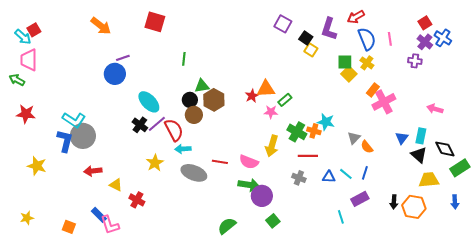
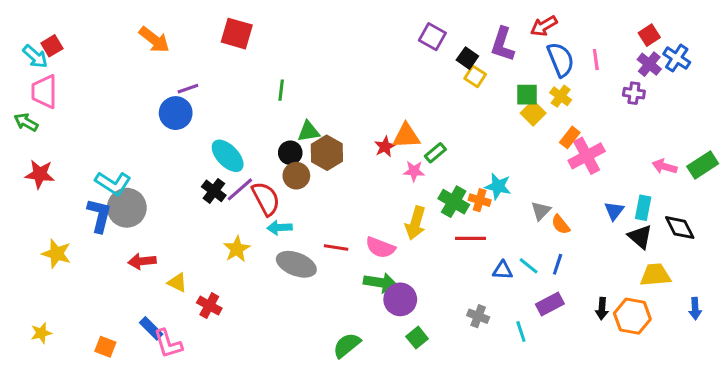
green rectangle: (460, 168) -> (703, 165), moved
gray cross: (299, 178) -> (478, 316), moved

